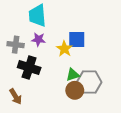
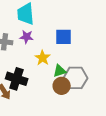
yellow star: (64, 49) -> (43, 58), moved
black cross: (29, 67) -> (17, 79), moved

